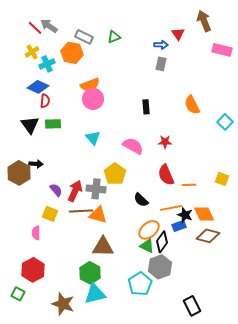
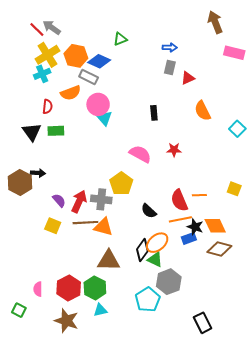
red triangle: (178, 34) -> (188, 78), moved, turned 40
gray rectangle: (84, 37) -> (89, 77), moved
yellow cross: (32, 52) -> (47, 55), moved, size x1.6
cyan cross: (47, 64) -> (42, 74), moved
orange semicircle: (90, 85) -> (71, 93), moved
blue diamond: (38, 87) -> (99, 61), moved
cyan triangle: (93, 138) -> (104, 118), moved
red semicircle: (166, 175) -> (179, 200), moved
pink semicircle: (36, 233) -> (38, 289), moved
black diamond: (162, 242) -> (142, 250), moved
red hexagon: (33, 270) -> (69, 288), moved
cyan triangle: (95, 294) -> (100, 310), size x0.6

